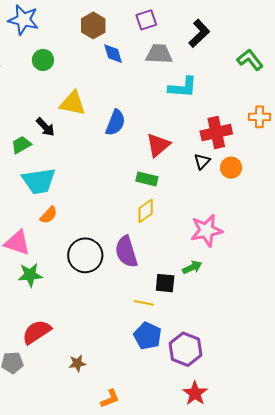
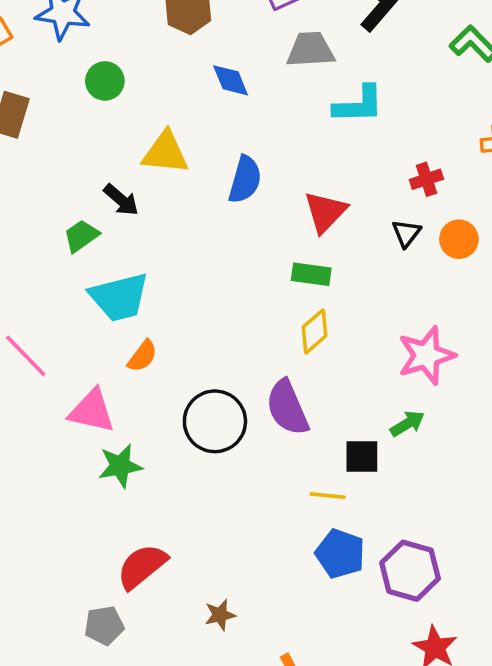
blue diamond: (113, 54) -> (231, 80), moved
red cross: (216, 132) -> (426, 179), size x0.6

